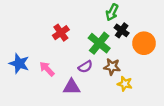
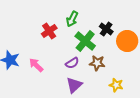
green arrow: (112, 12) -> (72, 19), moved
yellow star: (125, 84) -> (116, 85), moved
purple triangle: (71, 87) -> (74, 85), moved, turned -42

